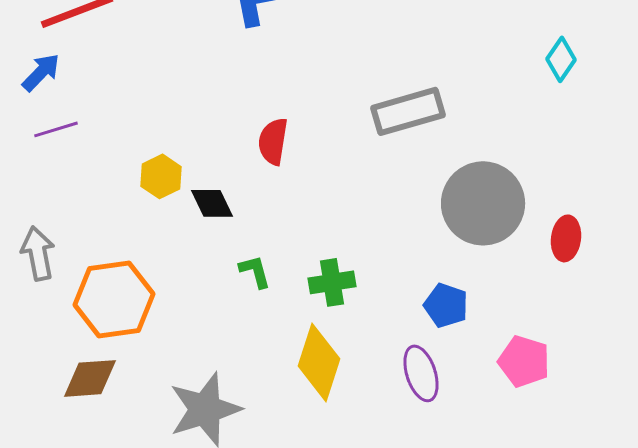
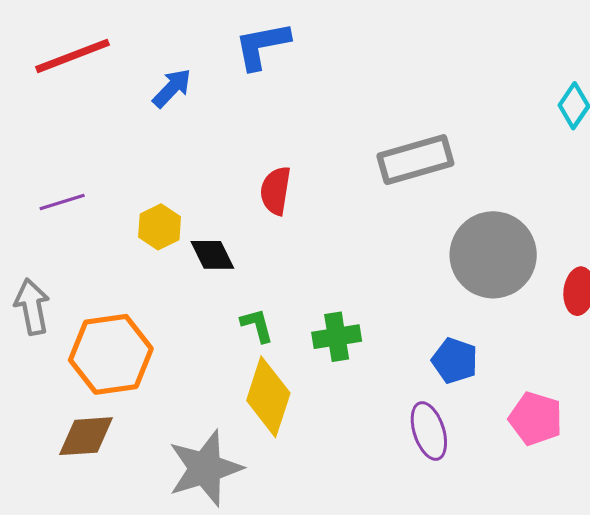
blue arrow: (41, 72) -> (172, 88), moved
purple line: (56, 129) -> (62, 202), moved
yellow diamond: (319, 362) -> (268, 397), moved

